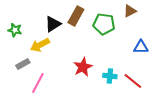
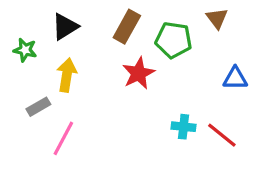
brown triangle: (130, 11) -> (217, 18), turned -40
black triangle: (53, 24) -> (65, 27), moved
yellow arrow: (40, 45) -> (67, 75), turned 126
red star: (83, 67) -> (138, 73), moved

